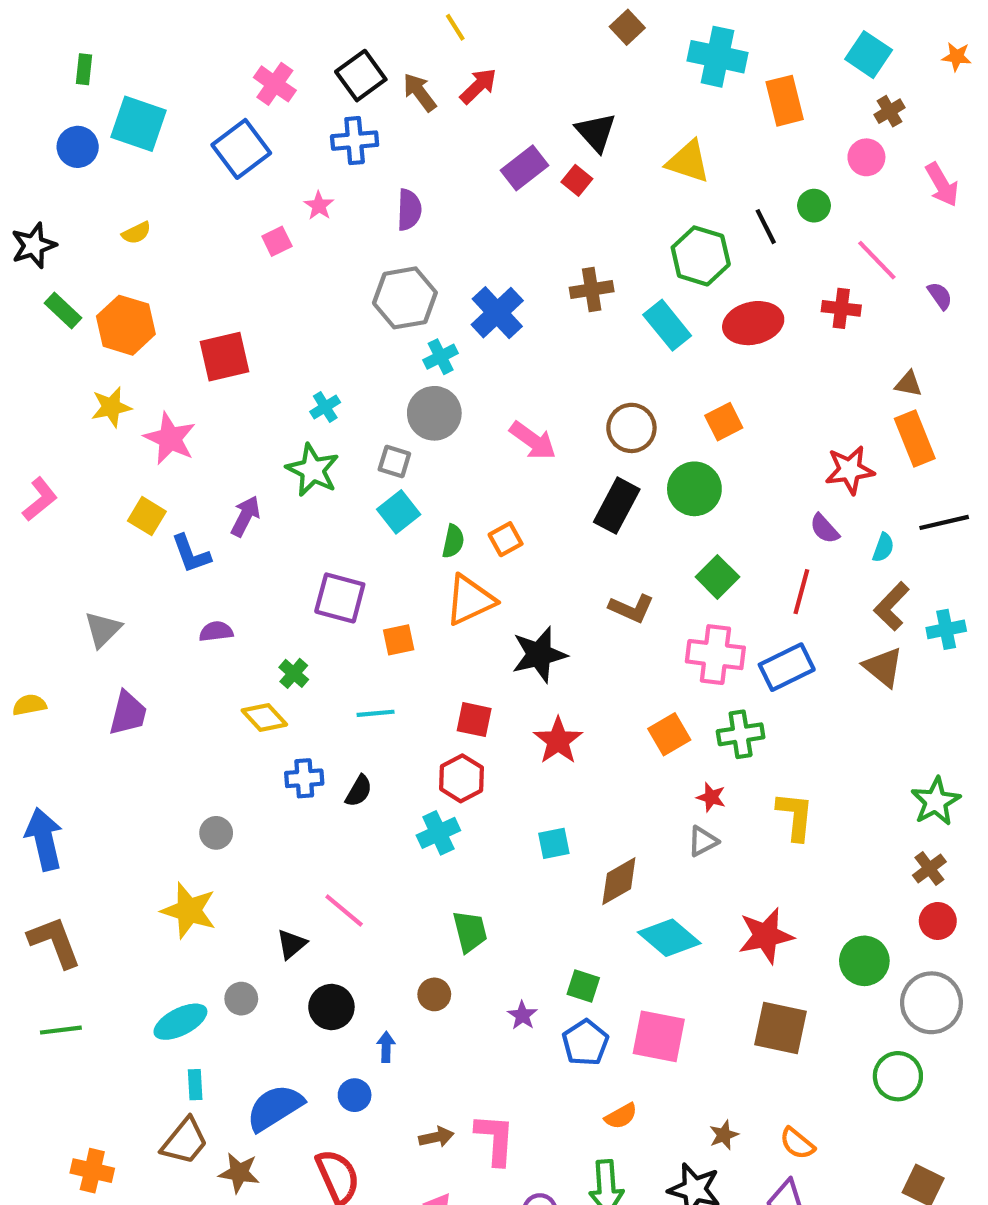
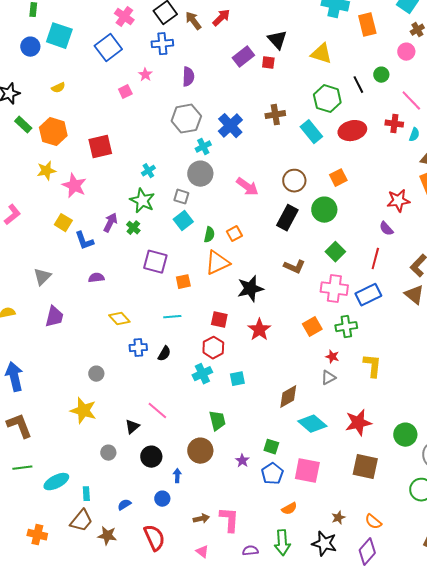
red square: (577, 180) -> (268, 63), turned -32
cyan semicircle: (883, 548) -> (414, 135), moved
green cross: (294, 673) -> (133, 228), moved
cyan square: (554, 843) -> (237, 379), moved
brown circle: (434, 994) -> (200, 451), size x1.6
cyan ellipse: (180, 1022) -> (56, 482), moved
blue semicircle: (275, 1108) -> (124, 505), size x0.5

